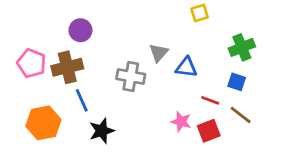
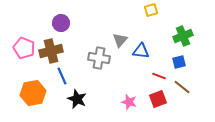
blue square: (237, 82) -> (179, 62), turned -32
pink star: (181, 122) -> (129, 102), moved
black star: (102, 131) -> (77, 99), turned -30

